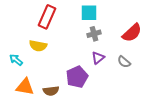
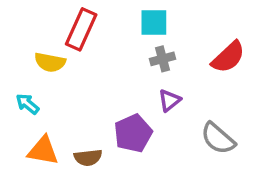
yellow semicircle: (38, 46) -> (50, 62), moved
gray semicircle: (124, 62) -> (218, 138), moved, size x1.5

